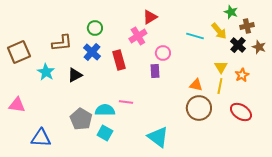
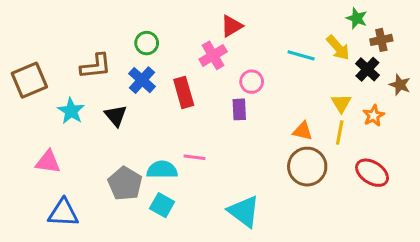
brown star: (259, 47) -> (400, 85), moved
black triangle: (75, 75) -> (116, 116), turned -42
pink triangle: (17, 105) -> (48, 162), moved

